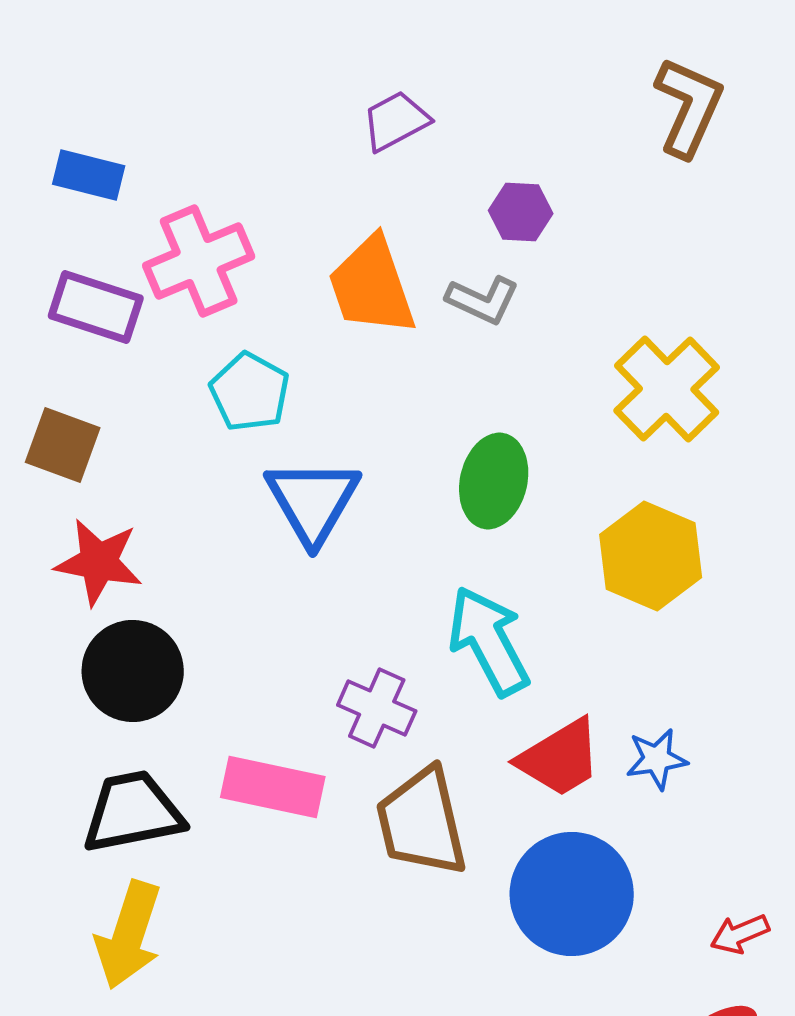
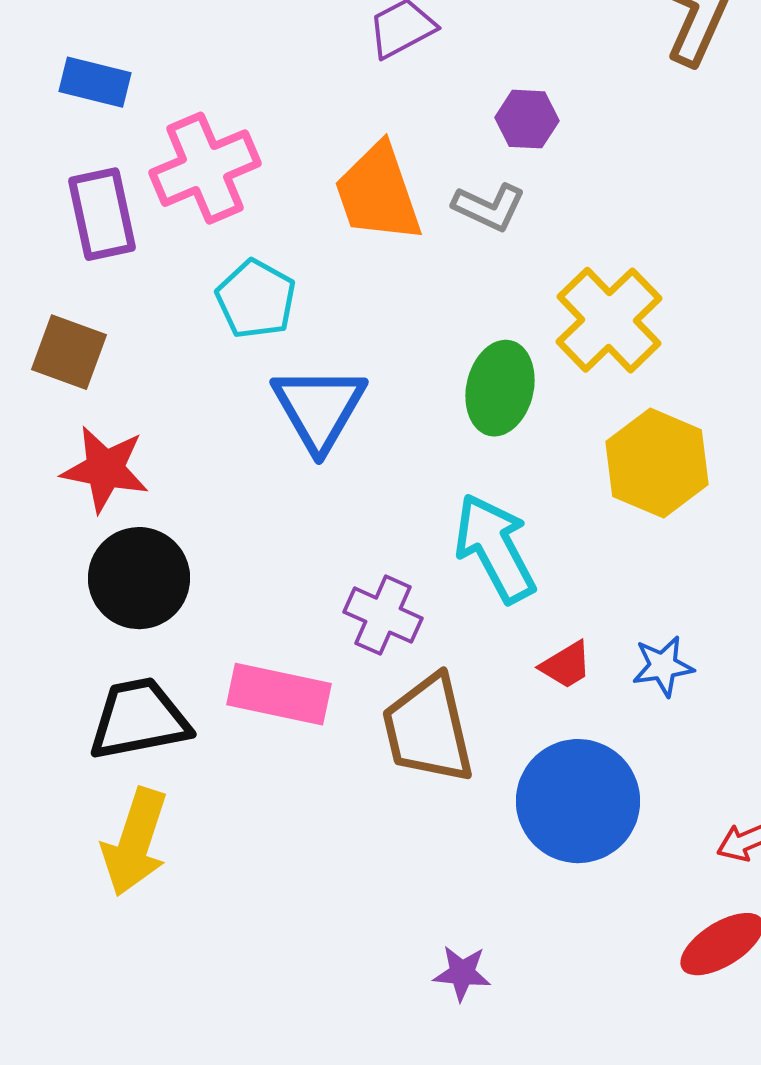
purple rectangle: (96, 307) -> (102, 214), turned 60
yellow cross: (667, 389) -> (609, 320), moved
red trapezoid: (560, 758) -> (566, 665), size x0.6

